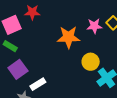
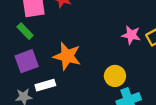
orange star: (68, 37) -> (67, 56), moved

